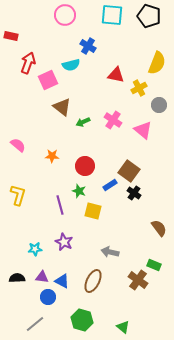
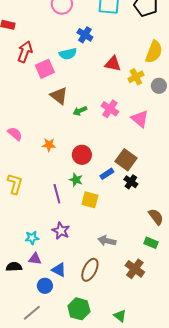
gray circle: (159, 105) -> (159, 86), moved
green rectangle: (154, 265) -> (151, 243), moved
purple triangle: (42, 277) -> (35, 259), moved

